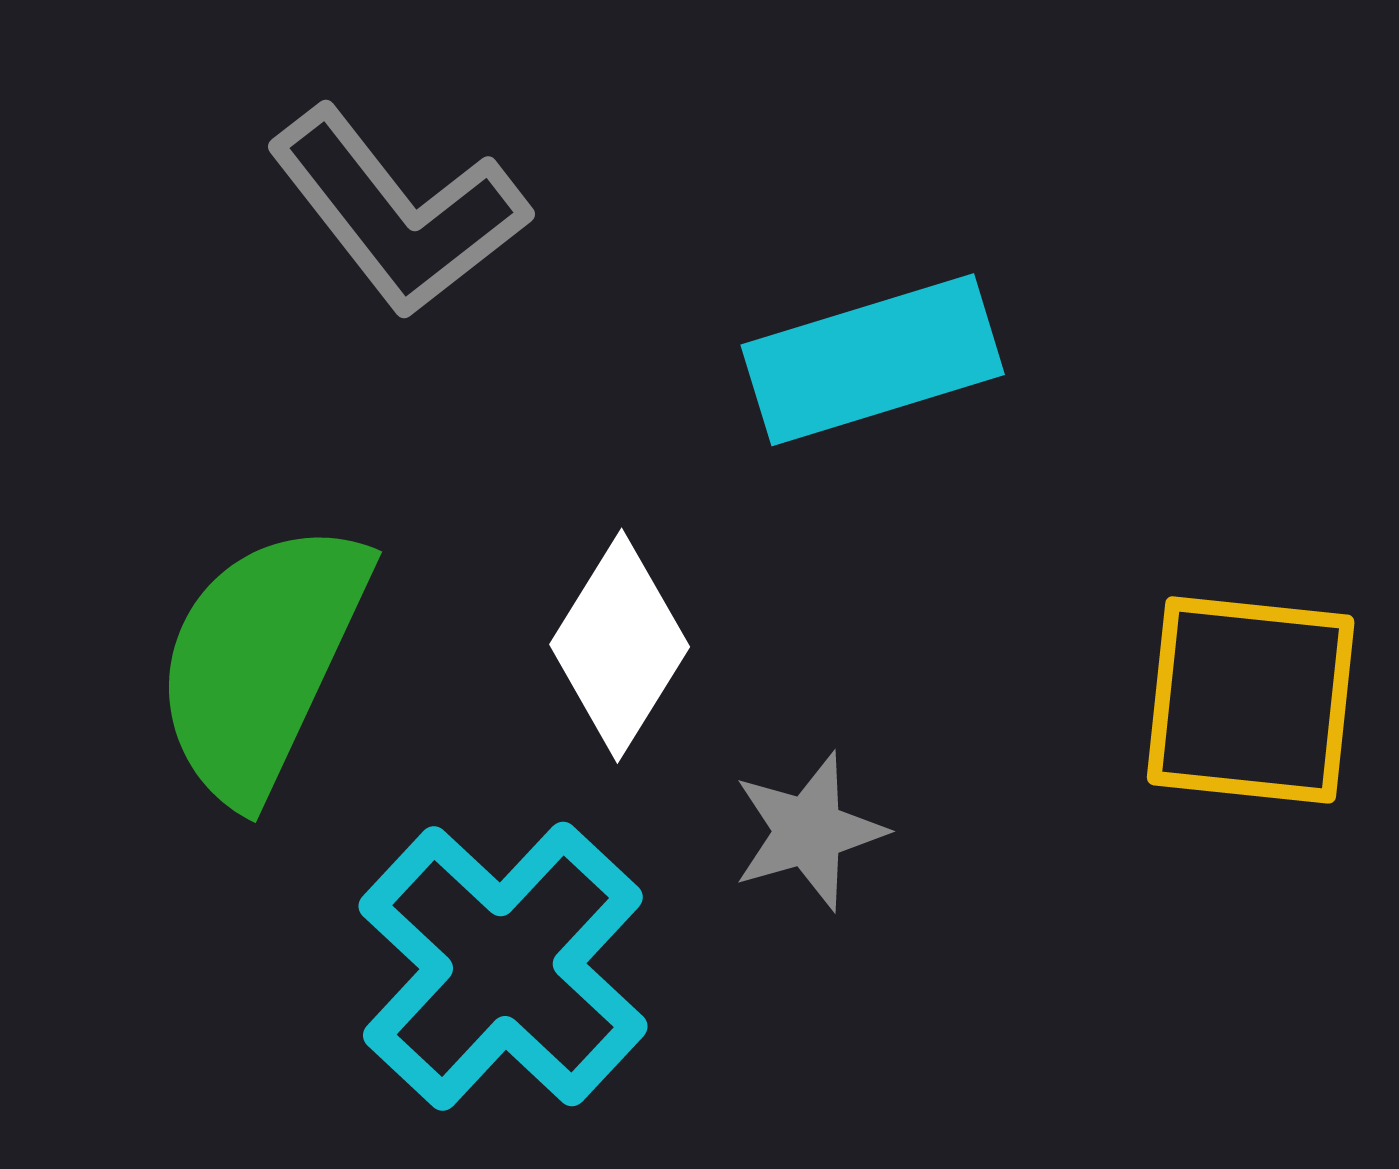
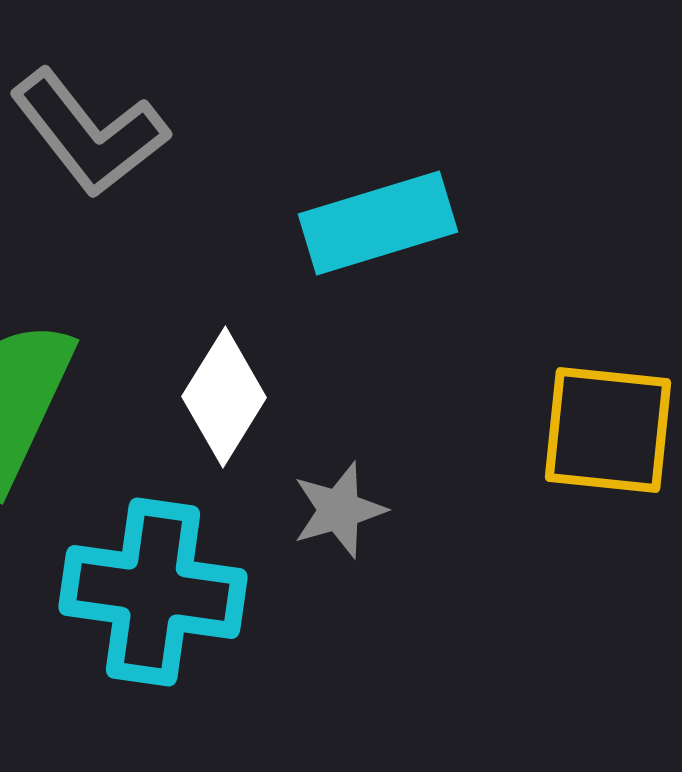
cyan cross: (503, 966) -> (153, 592), turned -35

